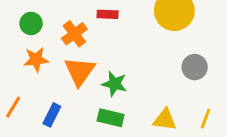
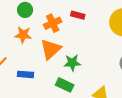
green star: (114, 84) -> (72, 63), turned -30
blue rectangle: (52, 115) -> (26, 74), turned 56

